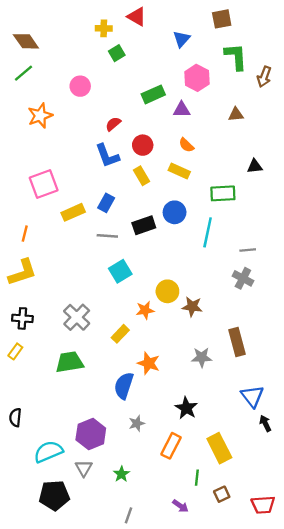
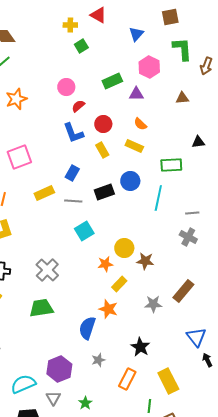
pink circle: (80, 86) -> (66, 87), moved
yellow rectangle: (73, 212) -> (44, 193), moved
yellow rectangle: (120, 334) -> (119, 284), moved
brown rectangle: (237, 342) -> (183, 291), turned 55

